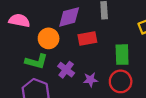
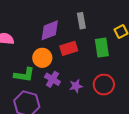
orange circle: (49, 38) -> (42, 58), moved
green rectangle: (122, 55) -> (102, 48), moved

